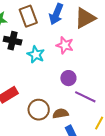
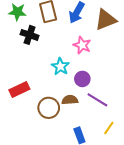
cyan star: (36, 54) -> (60, 66), moved
brown semicircle: (60, 114) -> (70, 100), moved

